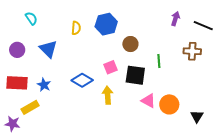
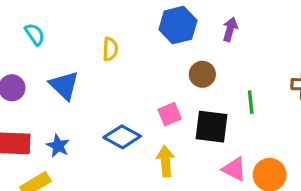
purple arrow: (175, 19) -> (230, 29), moved
blue hexagon: (106, 24) -> (178, 25), moved

